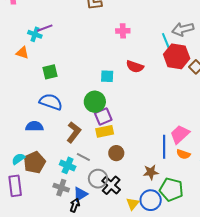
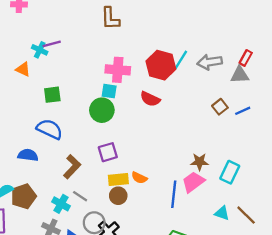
pink cross: (123, 31) -> (118, 70), moved, size x1.5
cyan line: (166, 42) -> (181, 60), moved, turned 48
red hexagon: (177, 56) -> (161, 65), moved
cyan square: (107, 76) -> (109, 91), moved
green circle: (95, 102) -> (102, 110), moved
yellow rectangle: (105, 131) -> (118, 180), moved
orange semicircle: (183, 154) -> (139, 178), moved
brown star: (151, 172) -> (199, 162), moved

